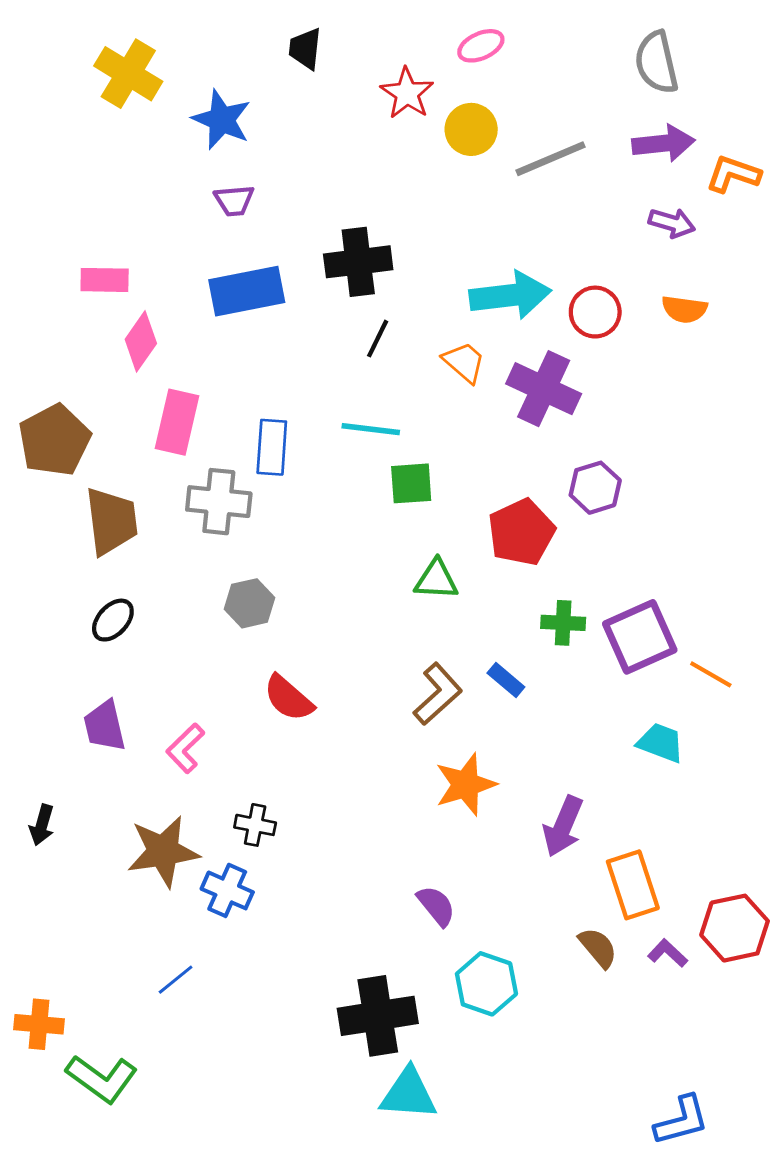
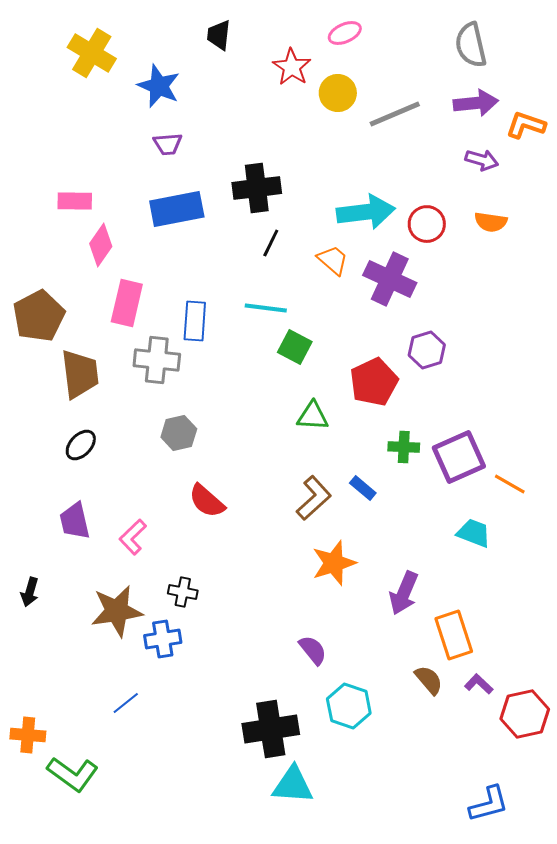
green square: (411, 483) -> (295, 347), turned 32
blue cross: (227, 890) -> (163, 639), turned -33
red hexagon: (735, 928) -> (525, 714), moved

